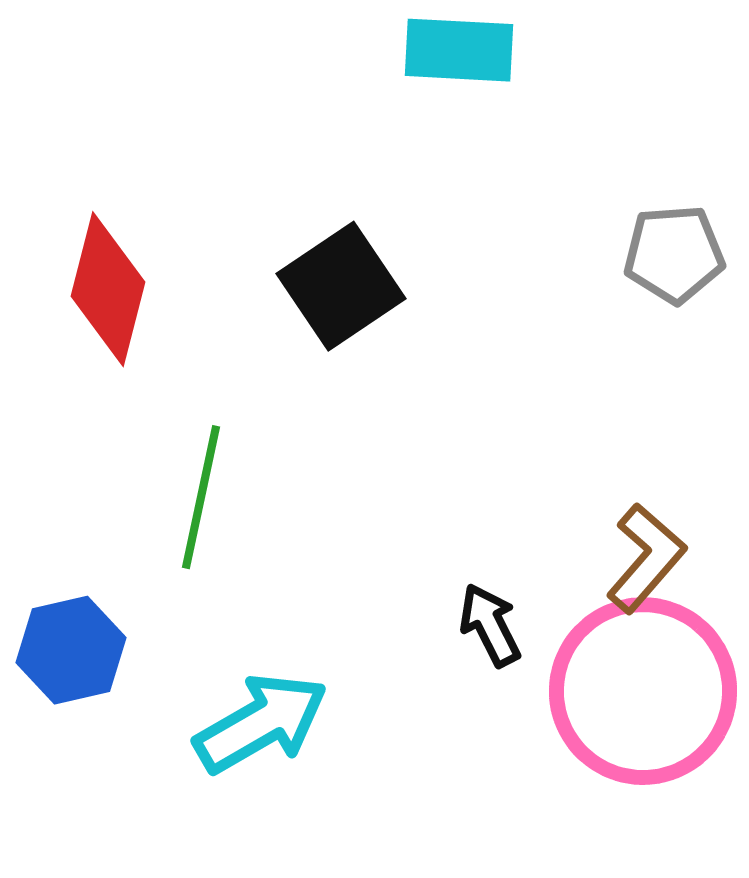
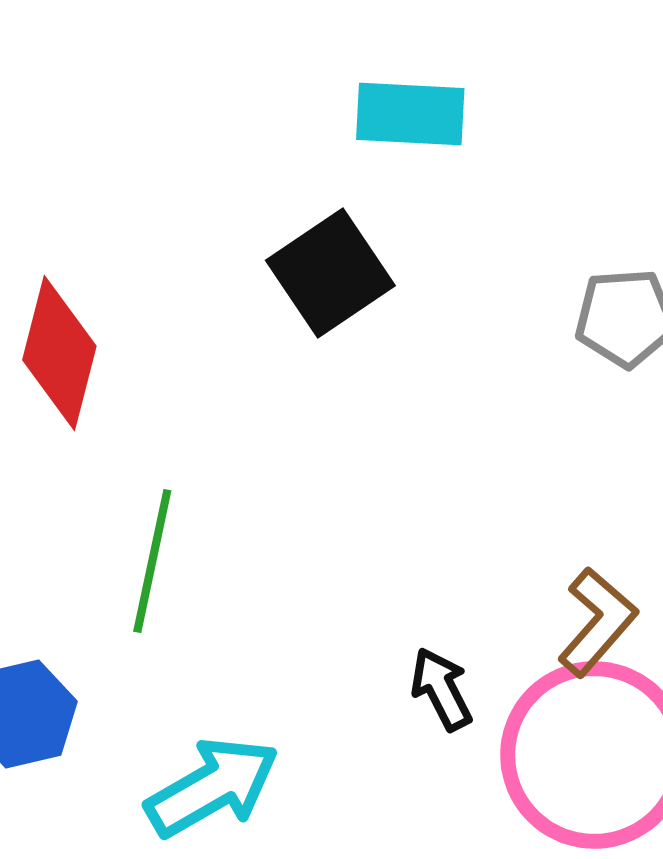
black square: (341, 286) -> (330, 273), moved

